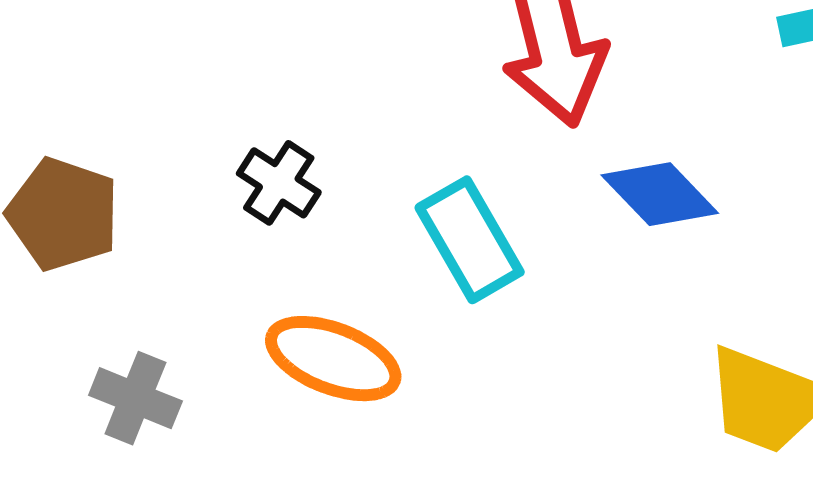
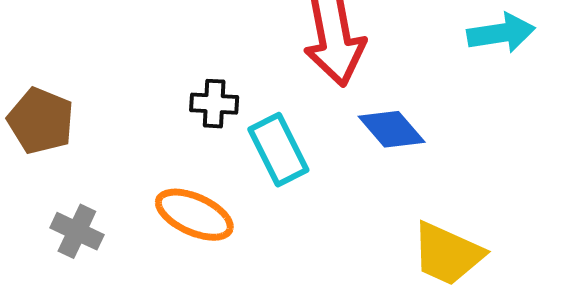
black cross: (279, 183) -> (214, 104), moved, turned -33

